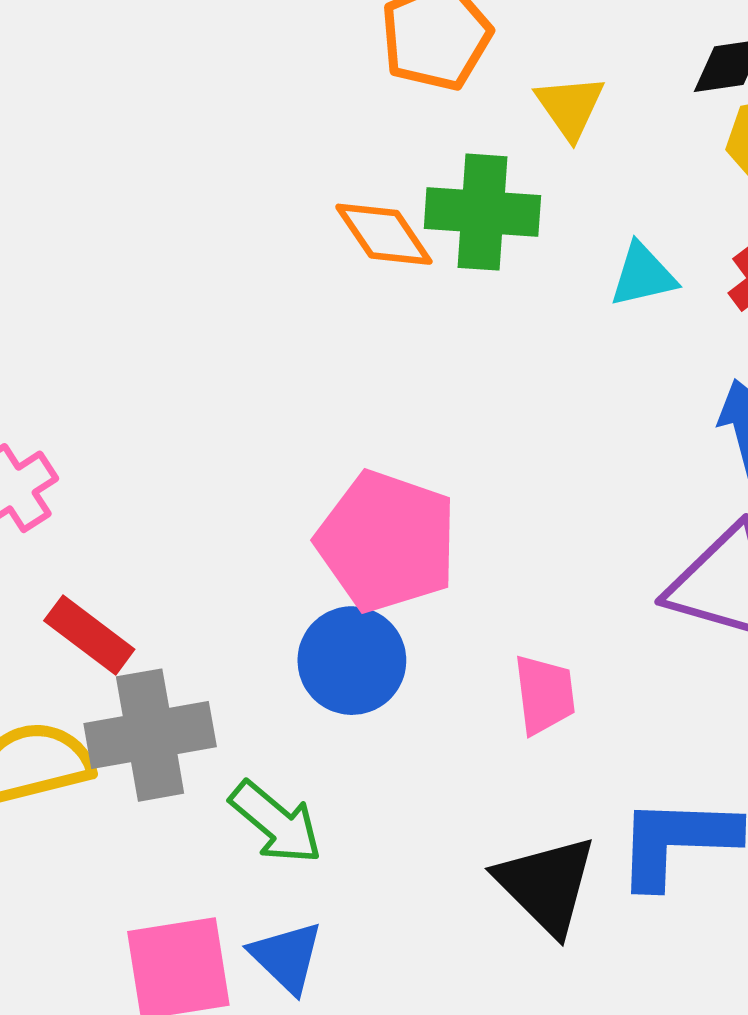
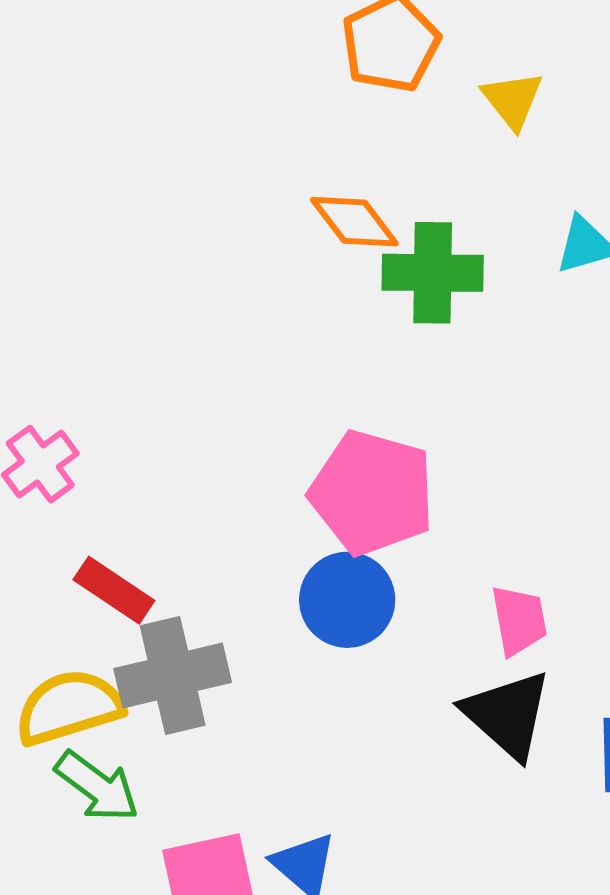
green cross: (482, 212) -> (433, 273), moved
green arrow: (276, 822) -> (97, 786), moved
black triangle: (546, 885) -> (507, 715), moved

